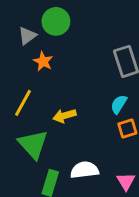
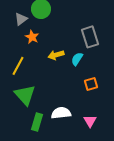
cyan semicircle: (119, 104) -> (77, 59), moved
yellow arrow: (64, 116) -> (56, 55), moved

